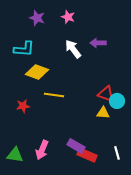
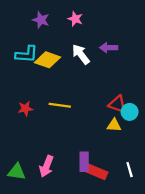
yellow diamond: (37, 72) -> (48, 60), moved
red star: (23, 106) -> (25, 109), moved
purple rectangle: (76, 146) -> (84, 162), turned 60

